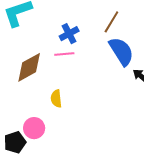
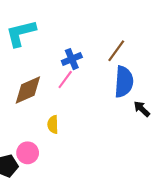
blue semicircle: (121, 51) -> (124, 82), turned 32
pink line: (64, 54) -> (65, 79), turned -54

